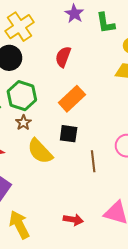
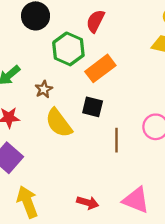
green hexagon: (22, 96) -> (68, 49), moved

